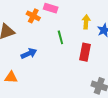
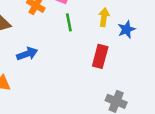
green line: (60, 37) -> (69, 22), moved

